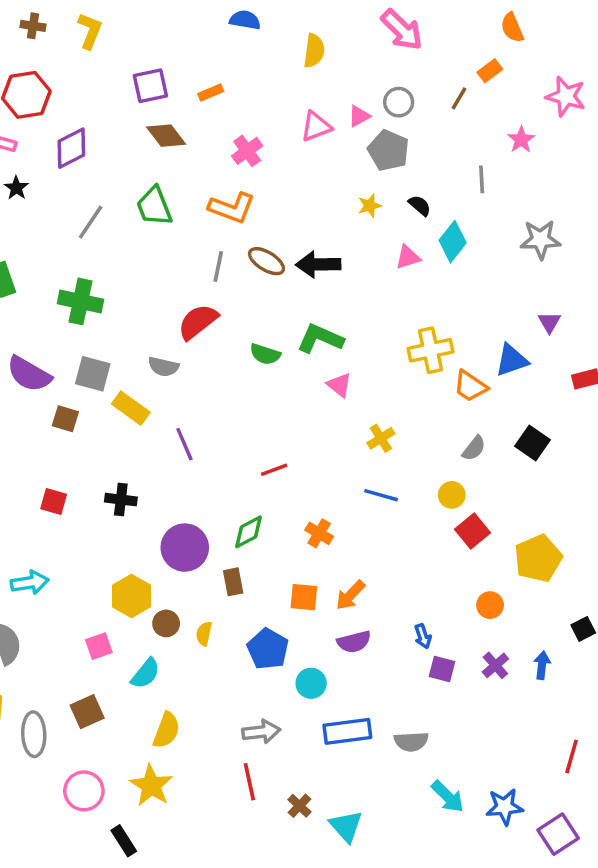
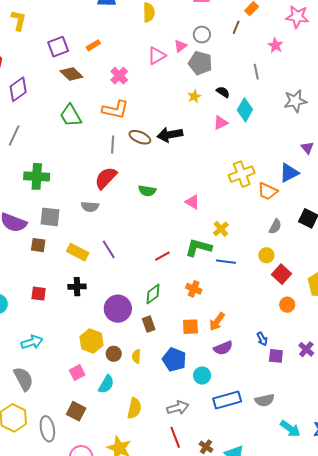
gray line: (91, 222) -> (14, 135), moved
green L-shape: (320, 339) -> (198, 248), moved
yellow rectangle: (131, 408) -> (78, 252), moved
orange circle: (490, 605) -> (287, 305), moved
brown square: (87, 712) -> (76, 411), turned -30
yellow semicircle: (166, 730) -> (134, 408), moved

